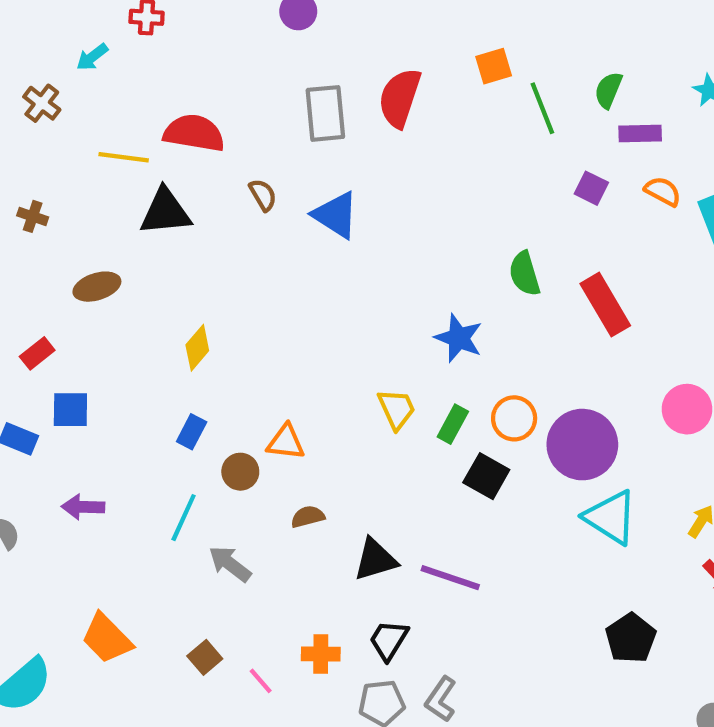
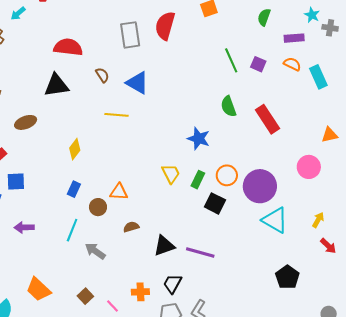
green line: (542, 108) -> (231, 60), moved
purple rectangle: (640, 134) -> (294, 38), moved
yellow line: (124, 157) -> (117, 115), moved

